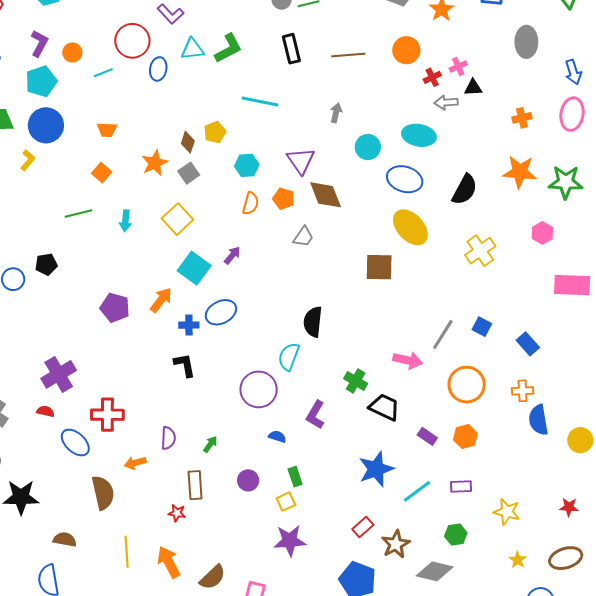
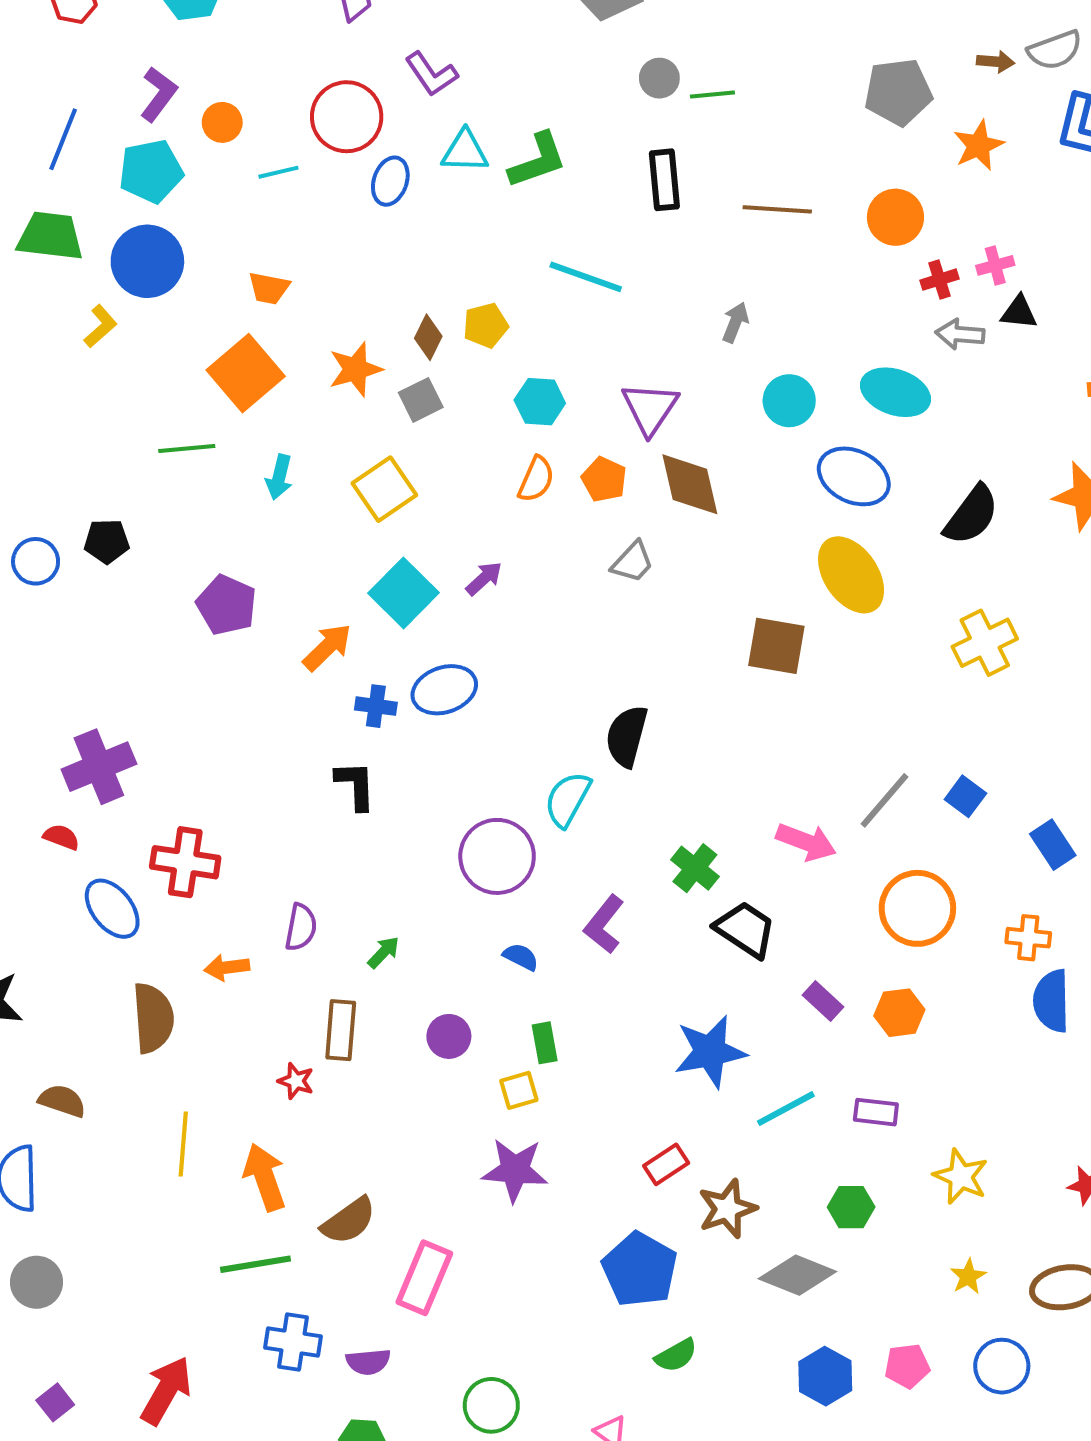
orange square: (102, 173) -> (246, 373), size x1.8
purple pentagon: (115, 308) -> (227, 605), moved

